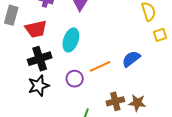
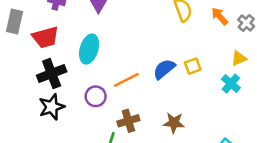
yellow square: (160, 35) -> (193, 66), moved
brown cross: (115, 101) -> (128, 121), moved

